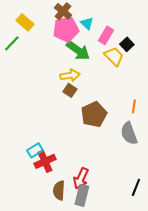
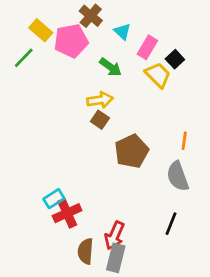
pink pentagon: (66, 29) -> (71, 41), moved
green arrow: (78, 50) -> (111, 67), size x0.7
black line: (136, 187) -> (171, 224), moved

